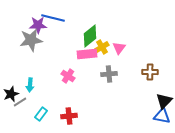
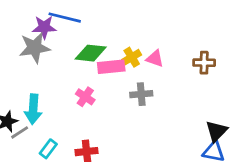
green diamond: (90, 36) -> (91, 53), moved, turned 45
pink triangle: (119, 48) -> (155, 59), turned -48
brown cross: (150, 72) -> (204, 63), moved
cyan arrow: (30, 85) -> (33, 109), size x1.5

